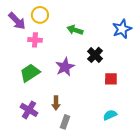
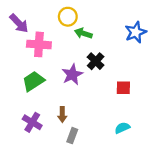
yellow circle: (40, 15) -> (68, 17), moved
pink cross: (35, 40) -> (39, 44), size x1.5
black cross: (95, 55) -> (96, 61), moved

